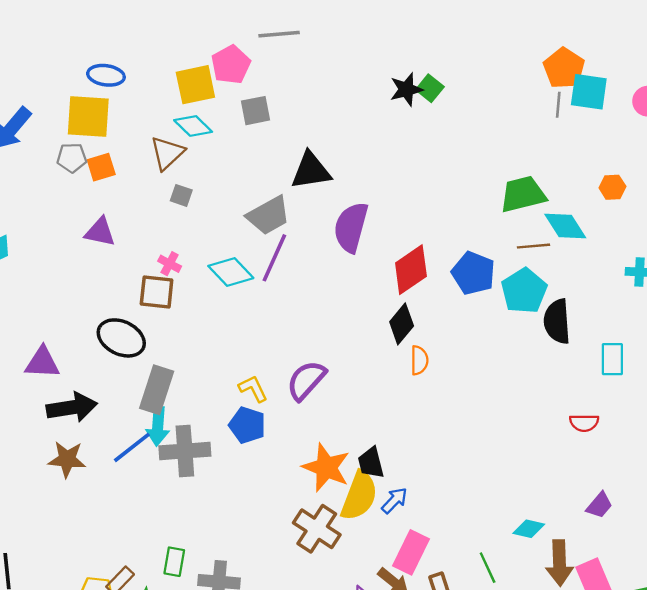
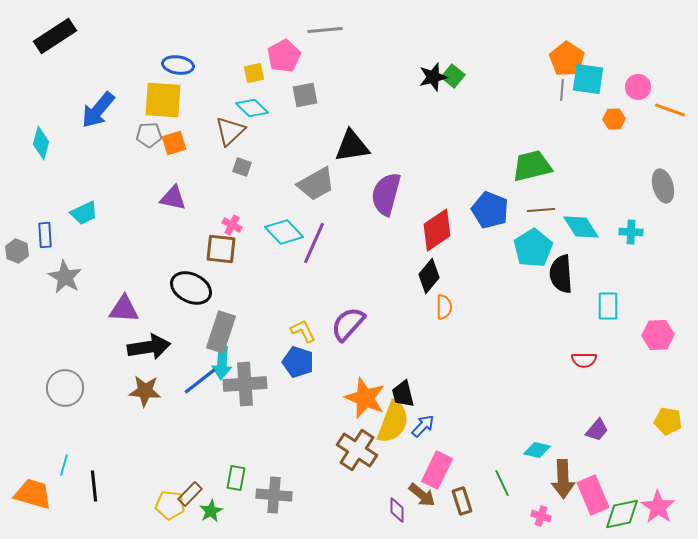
yellow square: (195, 85) -> (254, 73), size x0.6
orange hexagon: (612, 187) -> (614, 119), moved
cyan diamond: (565, 226) -> (581, 227), moved
purple line: (274, 258) -> (314, 243), moved
blue pentagon: (473, 273) -> (490, 210), moved

